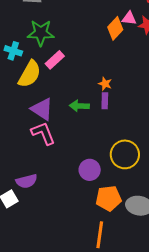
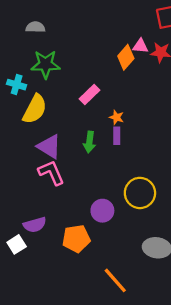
pink rectangle: (55, 60) -> (90, 94), moved
green arrow: (79, 106) -> (89, 142), turned -84
orange pentagon: (109, 198) -> (76, 239), moved
orange line: (100, 235) -> (115, 280), turned -48

